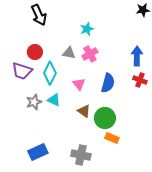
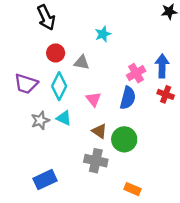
red circle: (35, 52) -> (56, 53), moved
pink cross: (90, 54) -> (136, 73), moved
orange rectangle: (112, 138) -> (132, 189), moved
gray cross: (81, 155) -> (96, 161), moved

